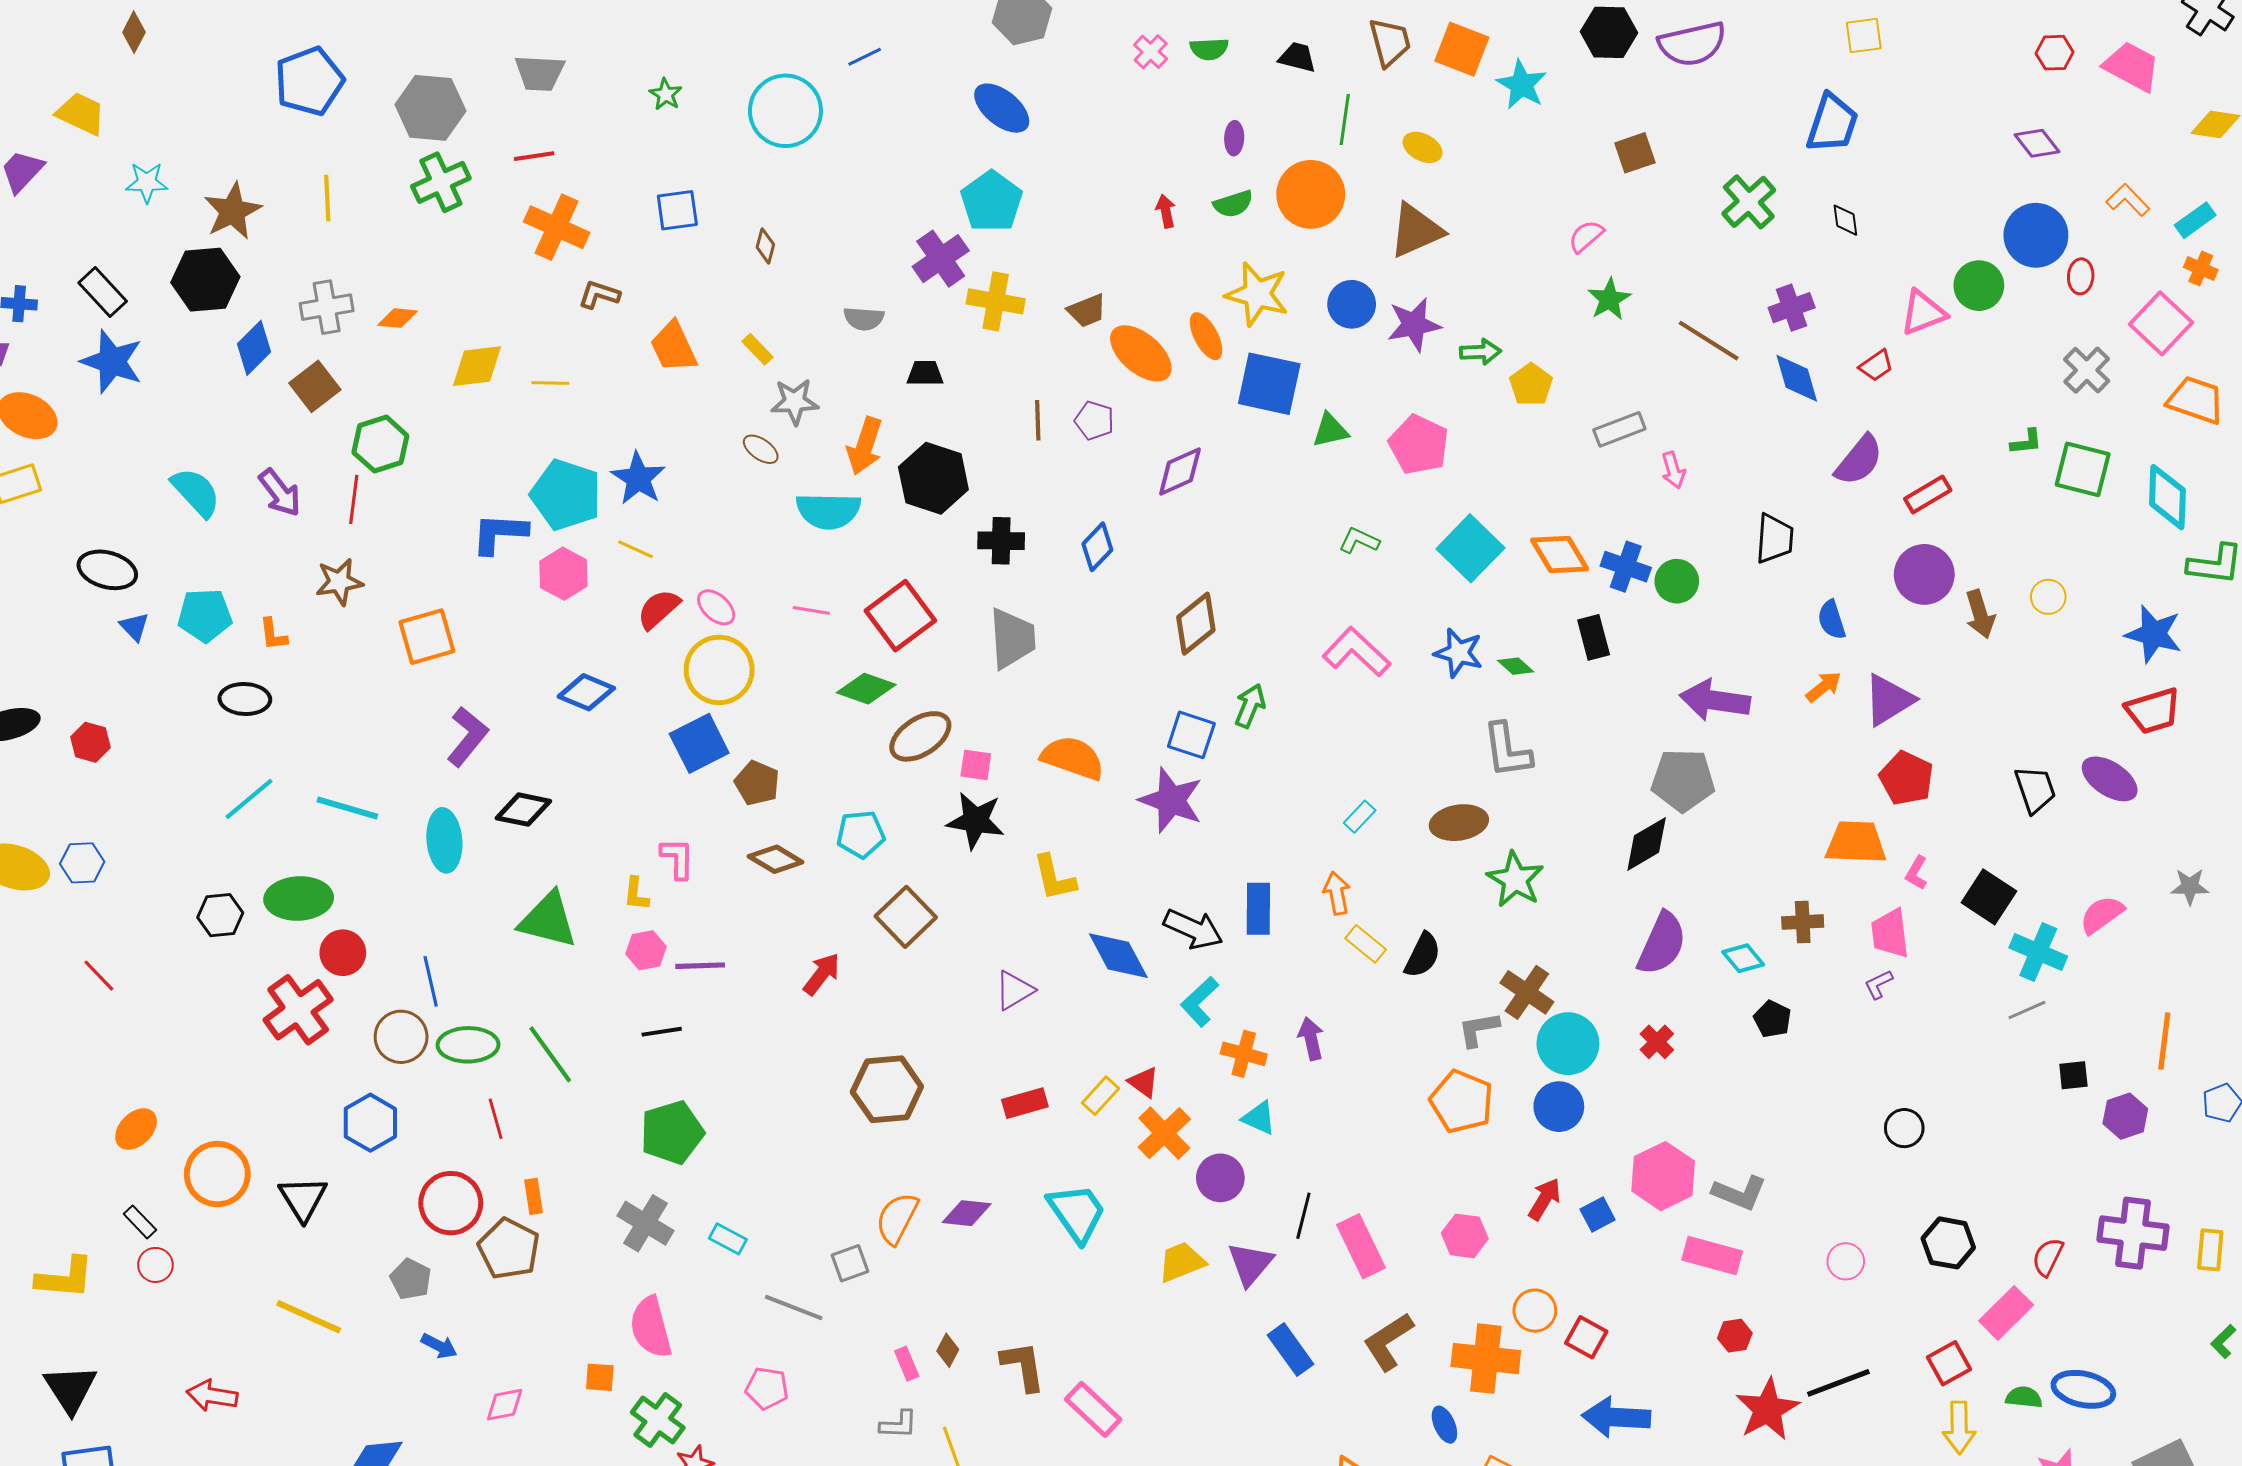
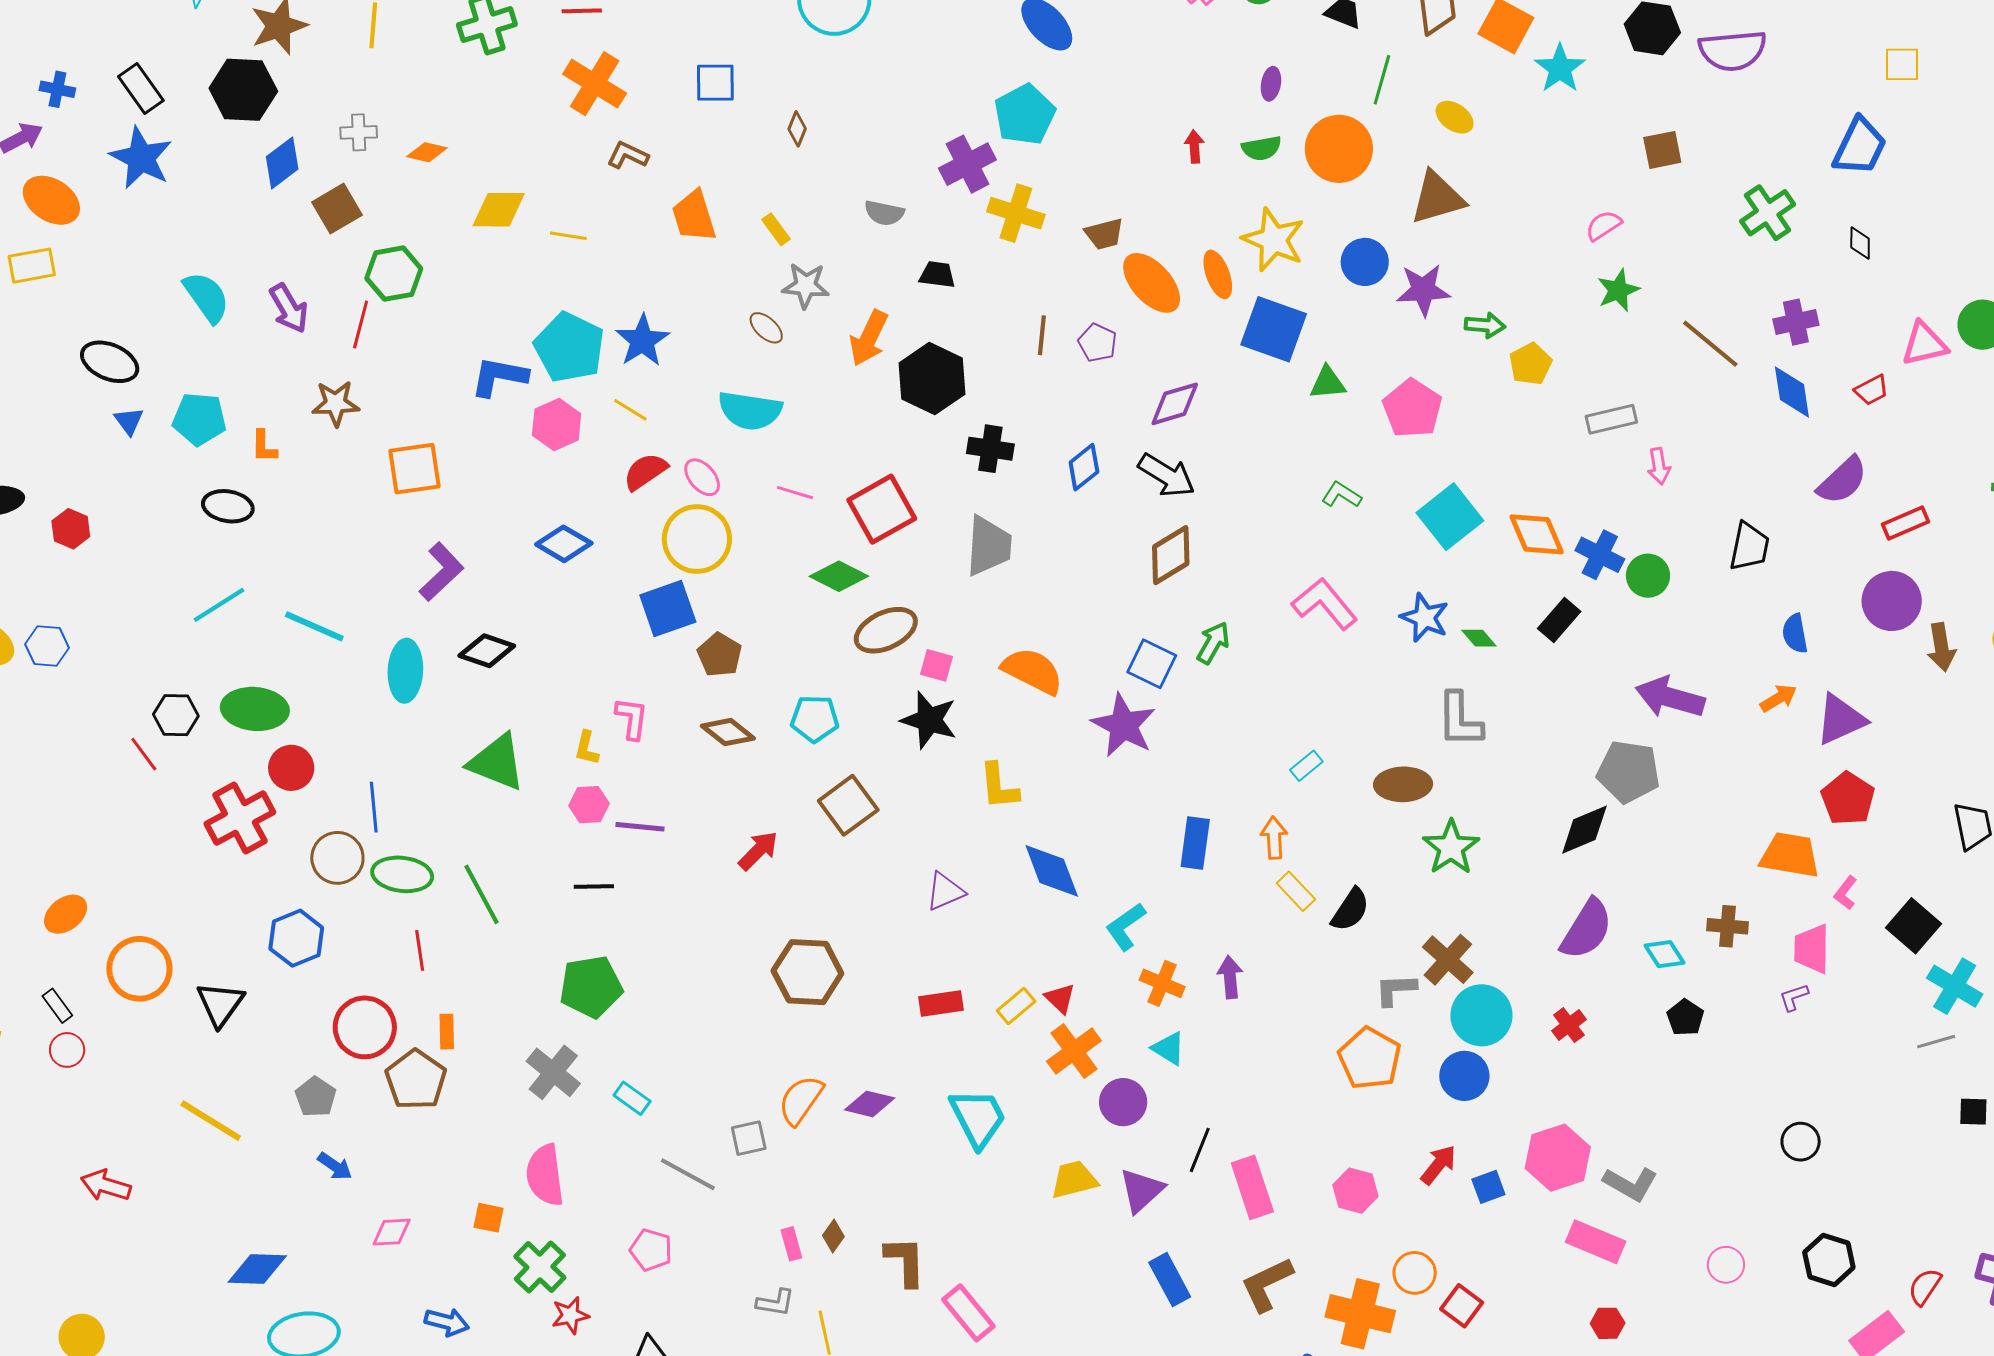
gray cross: (327, 307) -> (359, 132), size x0.7
cyan semicircle: (828, 511) -> (750, 411), moved
black rectangle: (1594, 637) -> (1559, 620), turned 48
black arrow: (1193, 929) -> (1167, 475), moved
red line: (99, 976) -> (144, 754), moved

